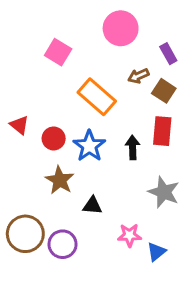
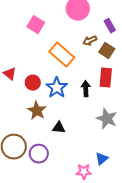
pink star: (130, 235) -> (84, 172), moved

